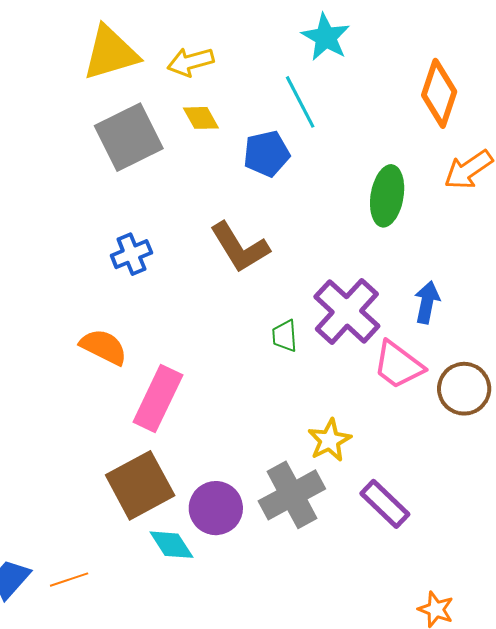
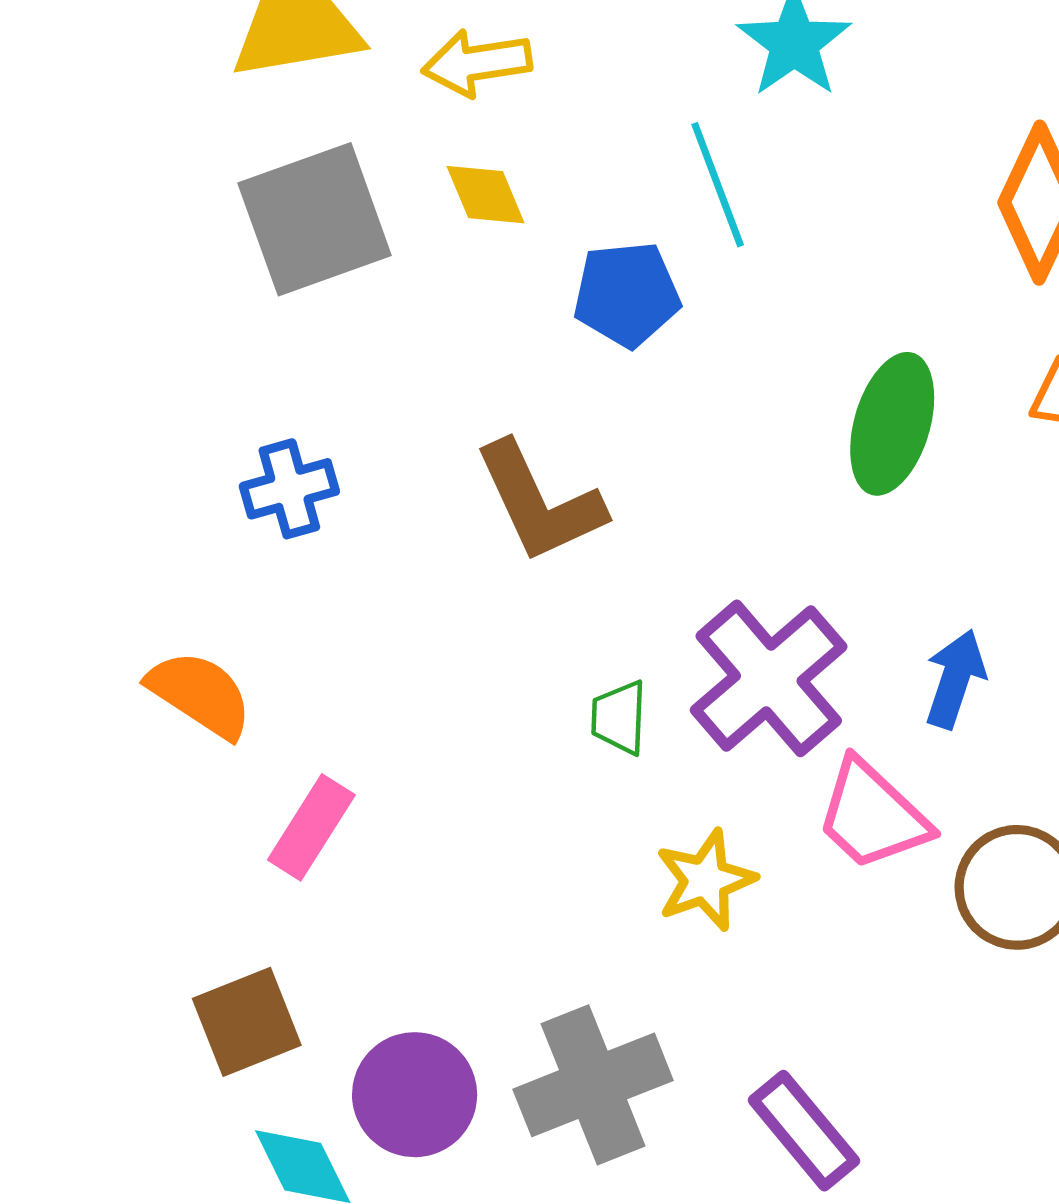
pink rectangle: (158, 398) -> (311, 827), size x0.7
yellow star: (330, 440) -> (705, 880), moved
brown square: (140, 485) -> (247, 1022), size x0.7

